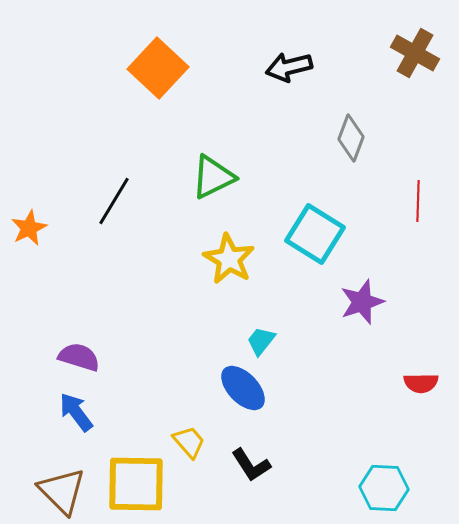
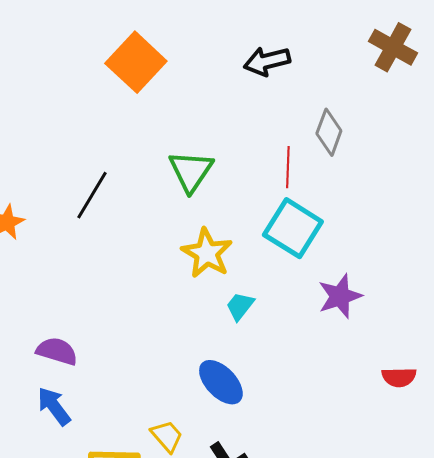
green triangle: (213, 177) -> (191, 171), turned -30
red line: (418, 201) -> (288, 167), moved
cyan trapezoid: (261, 341) -> (240, 306), moved

